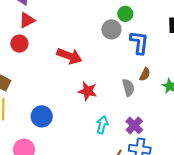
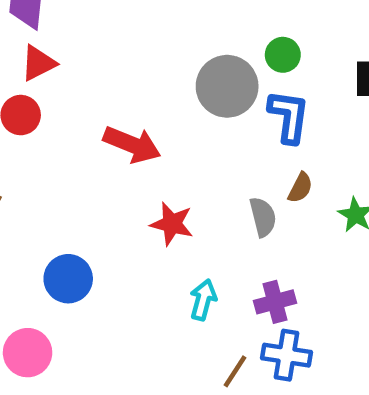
green circle: (125, 14) -> (283, 55), moved
gray circle: (111, 29) -> (227, 86), size x1.4
purple cross: (134, 125) -> (275, 302), turned 30

